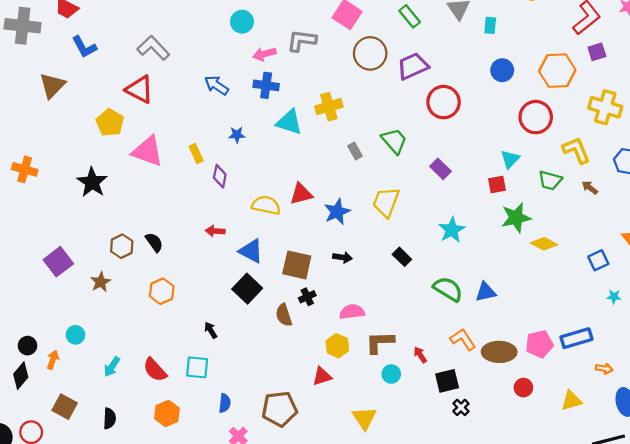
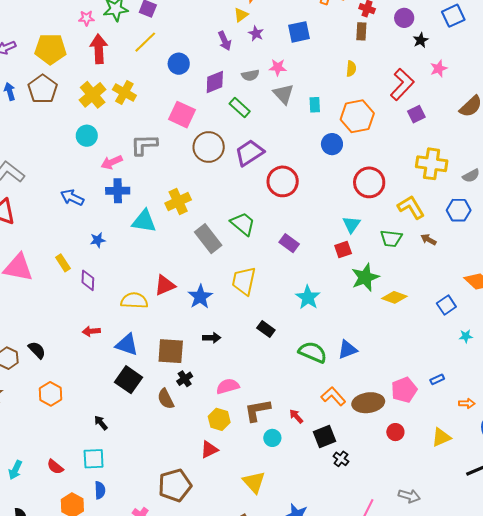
orange hexagon: (557, 71) -> (357, 116), moved
gray rectangle: (355, 151) -> (208, 239), size x1.8
blue rectangle: (576, 338) -> (437, 379), size x0.5
red semicircle: (155, 370) -> (55, 467), size x0.7
blue semicircle: (225, 403) -> (100, 490), moved

